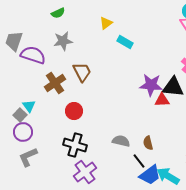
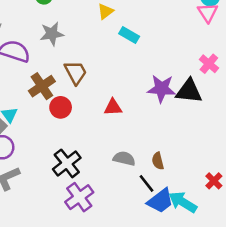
red triangle: (162, 100) -> (113, 107), moved
red circle: (74, 111) -> (61, 107), moved
black cross: (75, 145) -> (67, 163), turned 35

